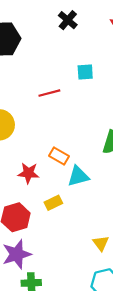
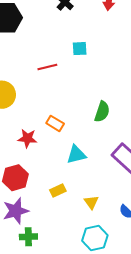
cyan triangle: (78, 176) -> (76, 154), moved
yellow rectangle: (53, 203) -> (58, 191), moved

